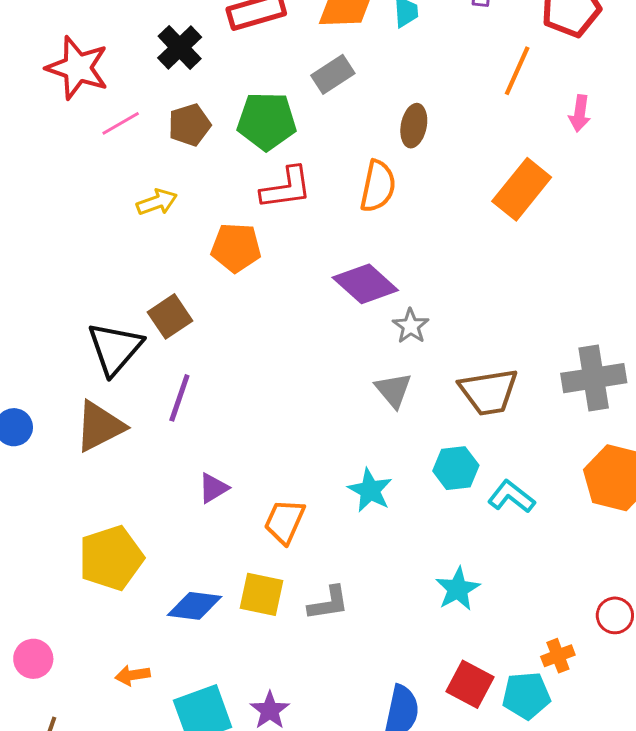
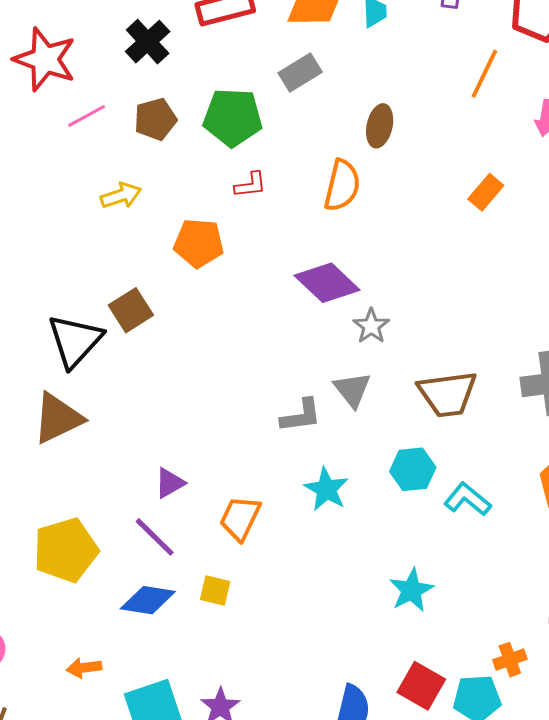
red L-shape: (286, 188) -> (250, 185), size x0.6
orange rectangle: (522, 189) -> (486, 192), size x0.6
purple line: (179, 398) -> (155, 537), moved, turned -66
yellow square: (262, 594) -> (215, 590), size x0.7
gray L-shape: (328, 603) -> (301, 416), moved

